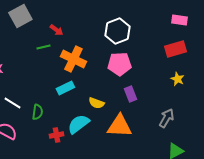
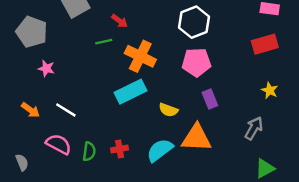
yellow star: (177, 79) -> (270, 90), moved
cyan rectangle: (65, 88) -> (131, 92), size x1.4
green semicircle: (37, 112) -> (89, 151), moved
cyan semicircle: (78, 124) -> (160, 150), moved

